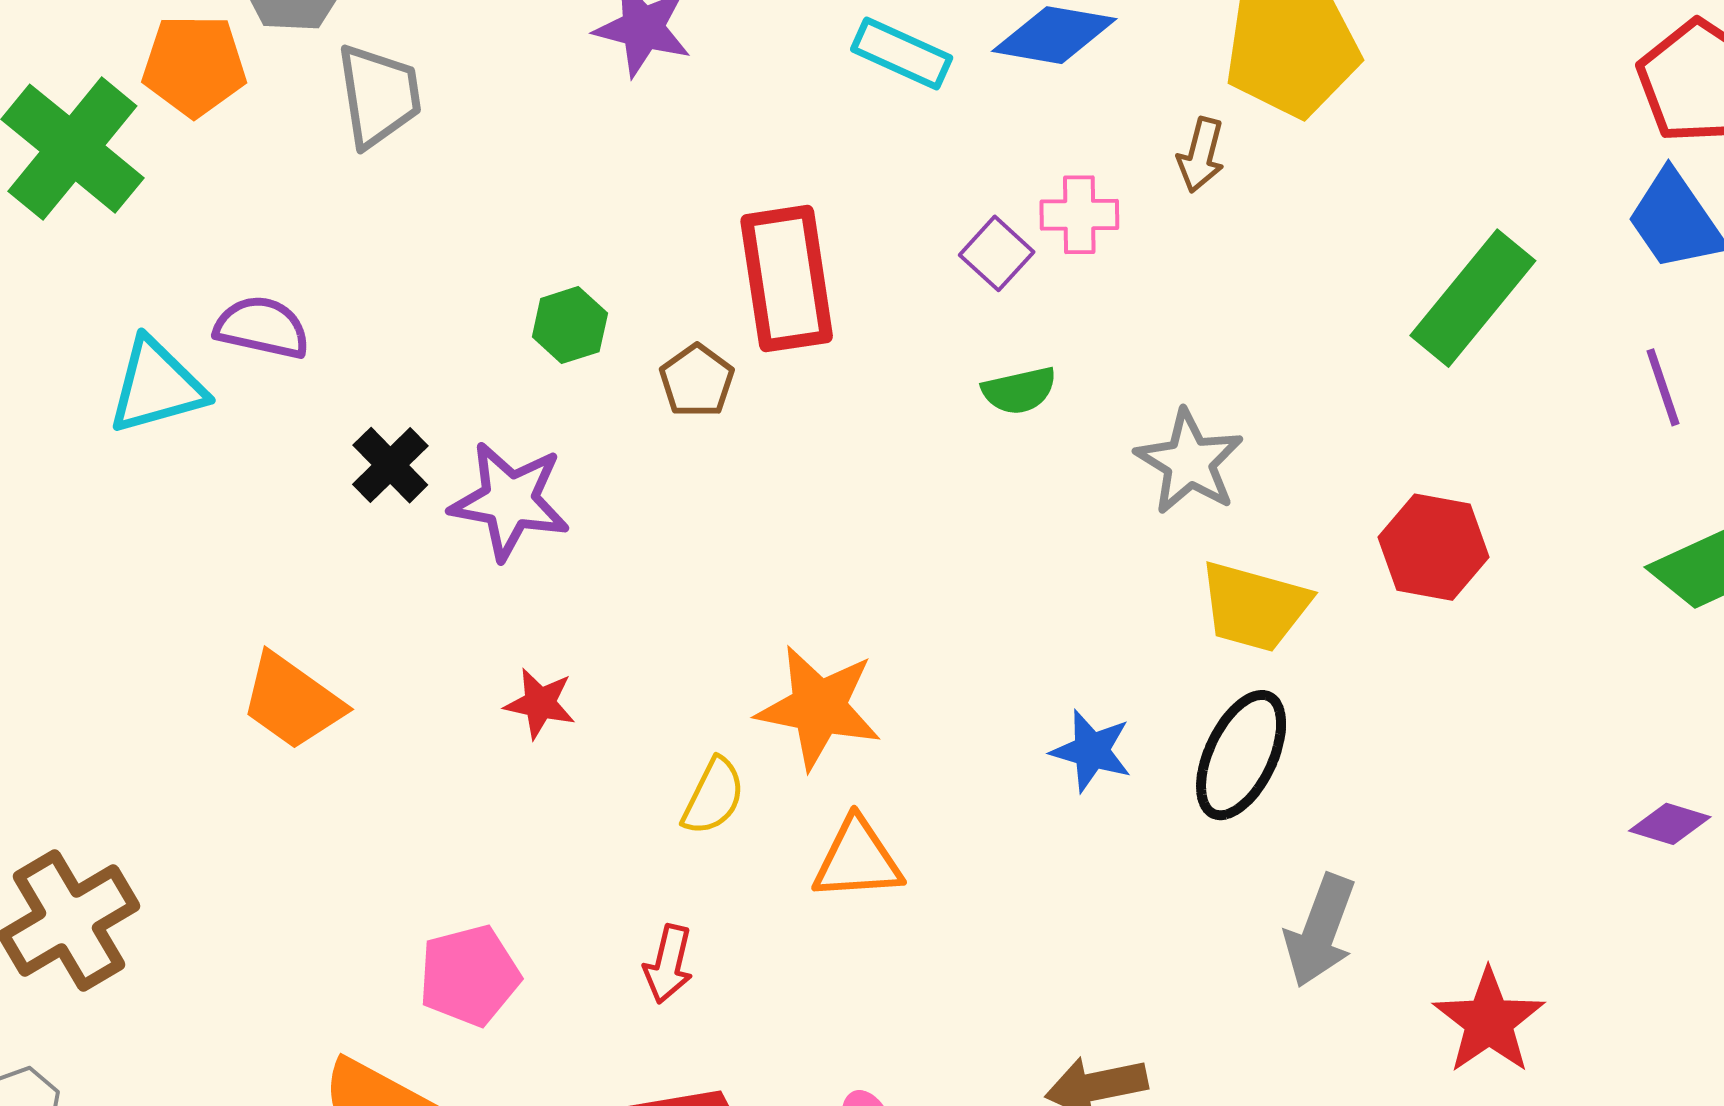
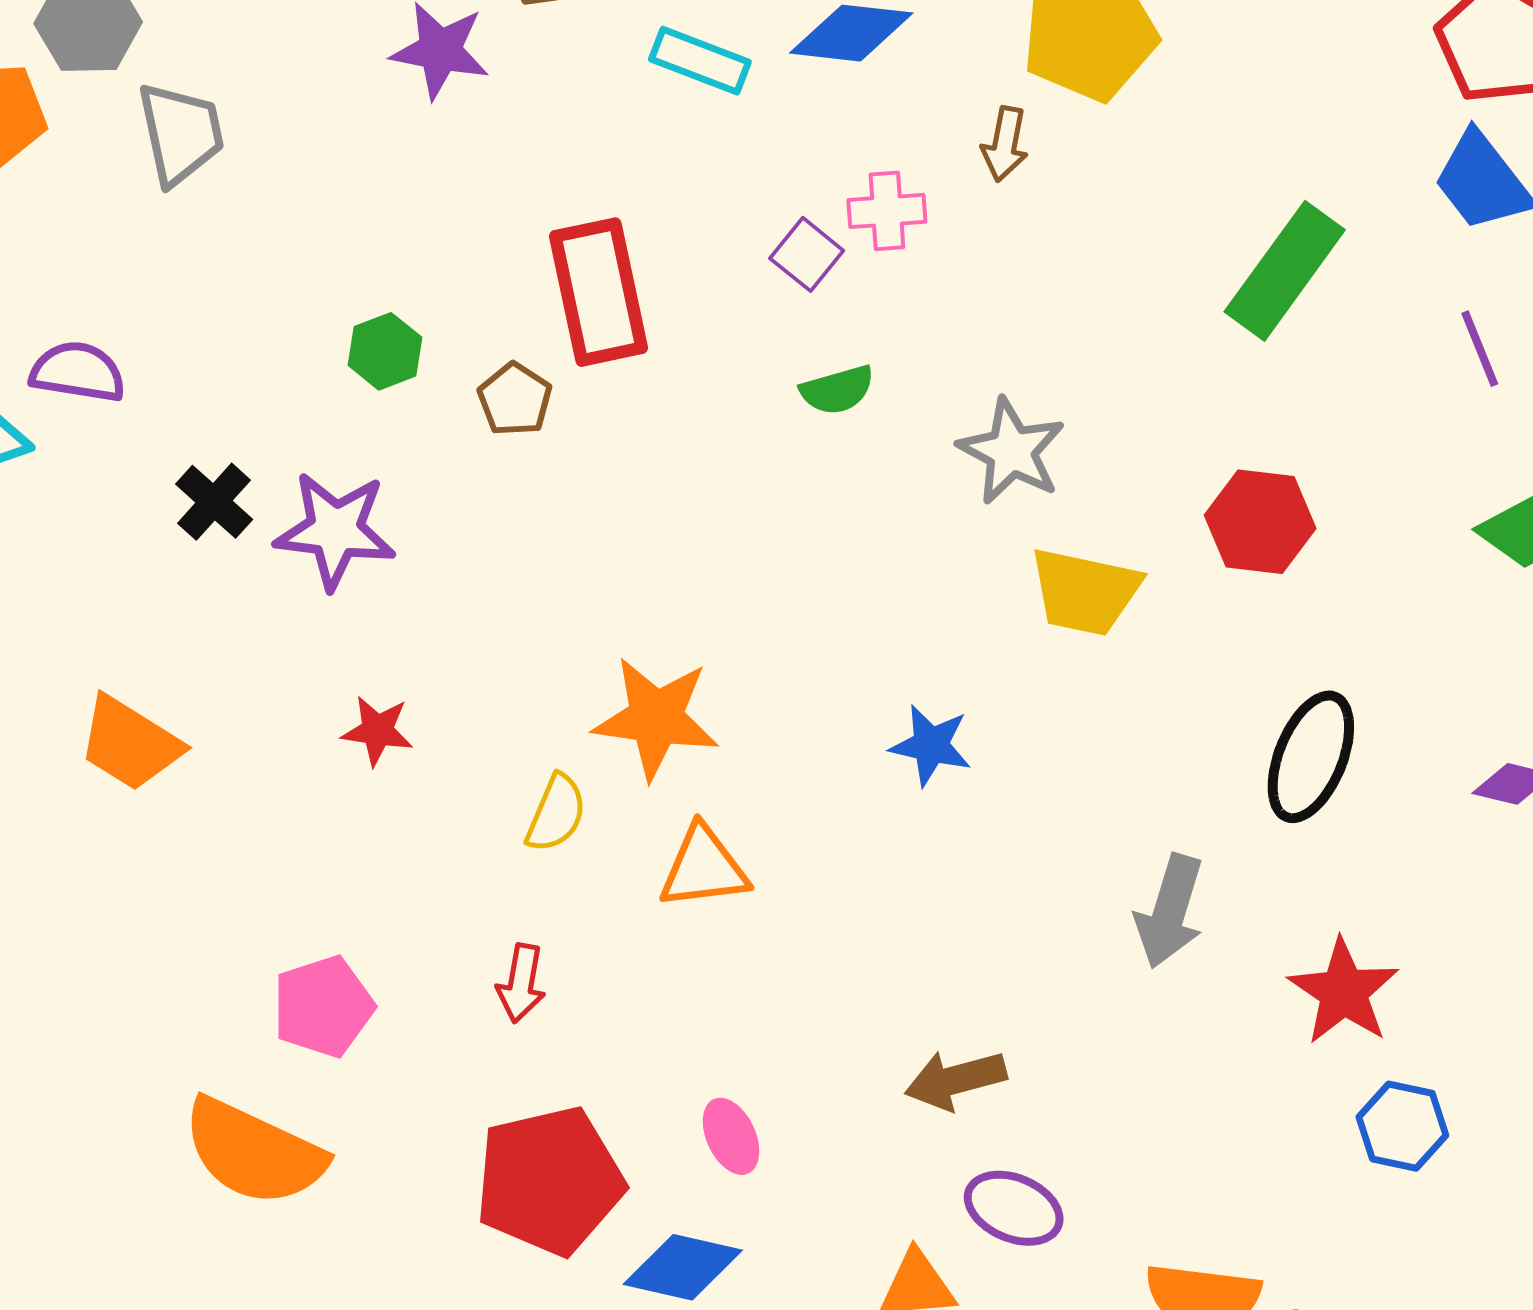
black ellipse: (1241, 755) -> (1311, 757), moved

